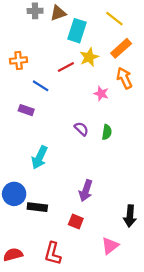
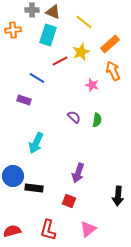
brown triangle: (58, 13) -> (53, 12), turned 42
yellow line: (114, 19) -> (84, 22), moved
cyan rectangle: (77, 31) -> (48, 35), moved
orange cross: (19, 60) -> (13, 30), moved
pink triangle: (110, 246) -> (88, 229), moved

